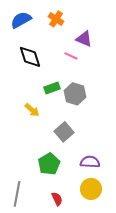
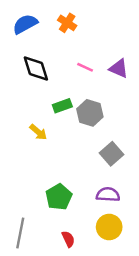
purple triangle: (84, 39) -> (119, 68), moved
gray square: (64, 132) -> (112, 154), moved

